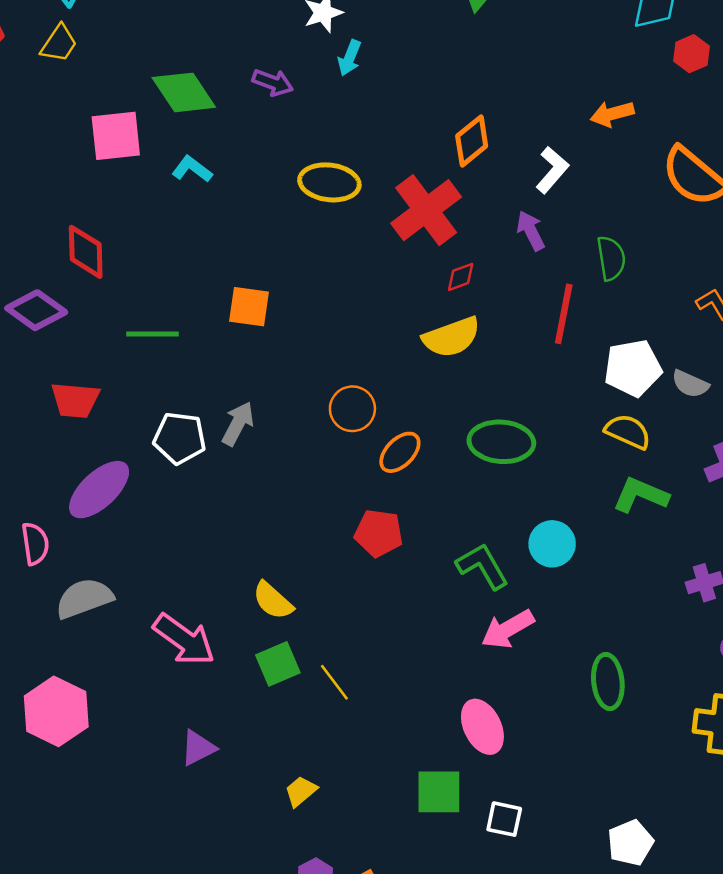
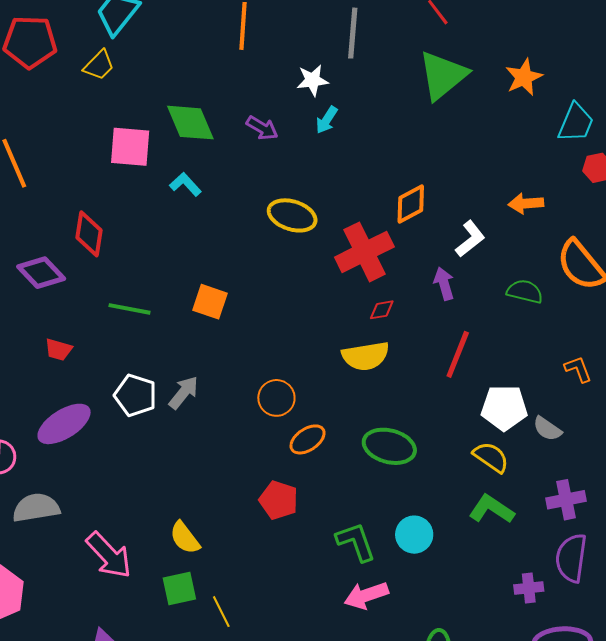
green semicircle: (611, 258) -> (525, 291), moved, turned -78
red trapezoid: (75, 400) -> (59, 350), size x0.7

